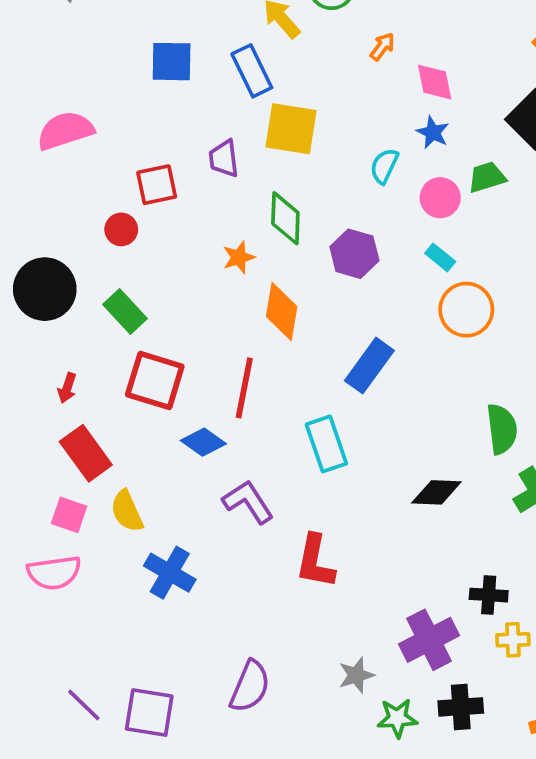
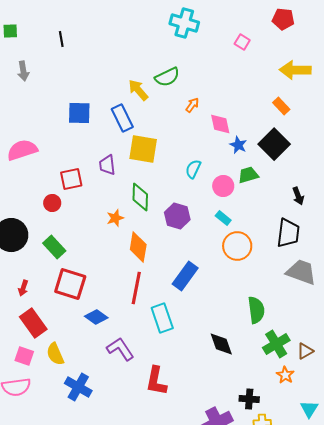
blue star: (433, 132) -> (238, 145), moved
red line: (244, 388) -> (136, 288), moved
black diamond: (436, 492) -> (221, 344), turned 68

